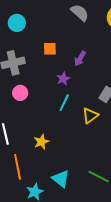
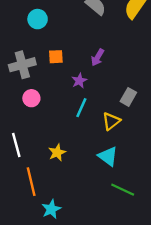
cyan circle: (17, 23) -> (38, 19), moved
orange square: (50, 49) -> (56, 57), moved
cyan triangle: (61, 179) -> (108, 156), moved

